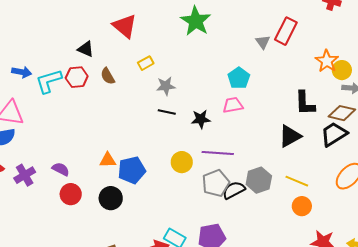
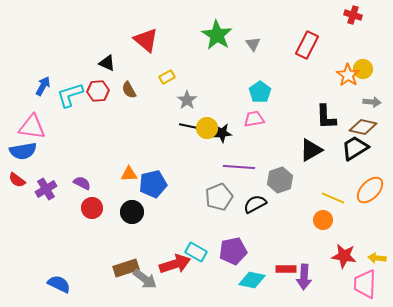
gray triangle: (263, 42) -> (253, 44), moved
yellow circle: (342, 70) -> (363, 69), moved
blue arrow: (22, 72) -> (43, 86), turned -72
gray star: (166, 86) -> (187, 100), turned -30
yellow circle: (182, 162) -> (207, 128), moved
gray hexagon: (259, 180) -> (280, 180), moved
yellow line: (297, 181) -> (333, 198), moved
gray pentagon: (216, 183) -> (219, 197), moved

